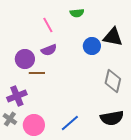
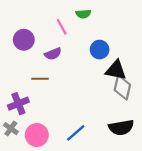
pink line: (48, 25) -> (62, 27), moved
black triangle: (113, 37) -> (116, 70), moved
purple circle: (25, 59) -> (24, 40), moved

